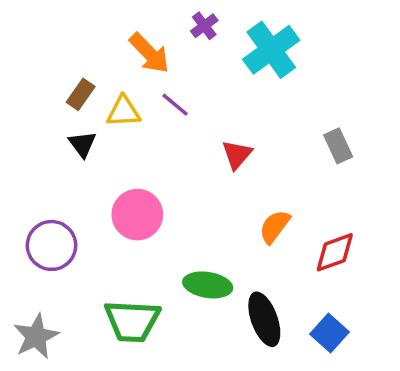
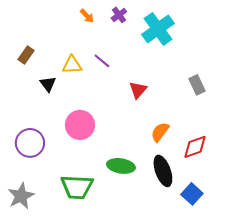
orange arrow: (149, 53) -> (87, 16), moved, size x0.6
brown rectangle: (81, 94) -> (26, 55), moved
black ellipse: (264, 319) -> (163, 171), moved

